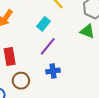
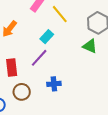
purple line: (48, 46) -> (39, 58), moved

